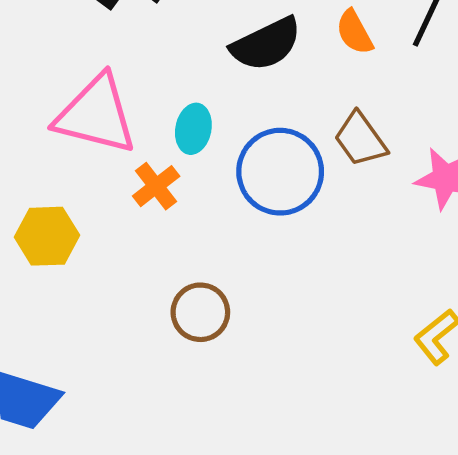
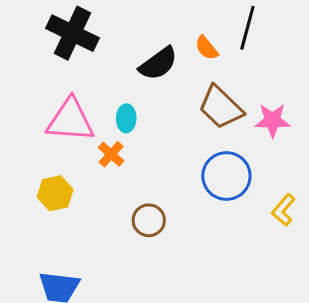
brown trapezoid: (360, 139) -> (221, 107), size x1.4
blue circle: (280, 172) -> (226, 176), moved

